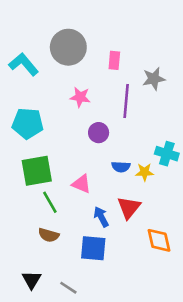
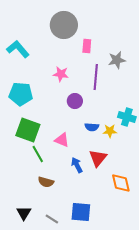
gray circle: (68, 47) -> (64, 25), moved
green square: (37, 171) -> (28, 130), turned 30
brown semicircle: (49, 235) -> (46, 182), moved
blue square: (93, 248) -> (81, 212), moved

